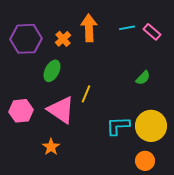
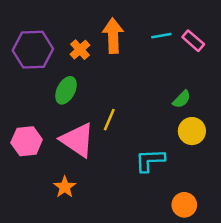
yellow circle: (151, 126) -> (192, 131), moved, size x0.7

